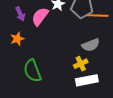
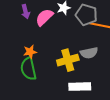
orange star: (17, 39) -> (30, 52), moved
yellow cross: (81, 64) -> (68, 60), moved, size x1.5

